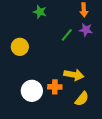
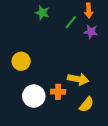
green line: (67, 35) -> (71, 22), moved
yellow circle: (20, 47) -> (21, 61), moved

